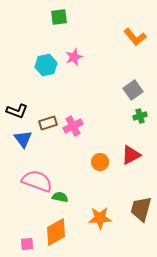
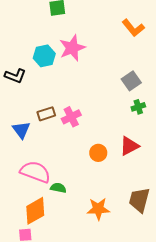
pink star: (74, 57) -> (72, 48), size x1.5
black L-shape: (17, 111) -> (15, 76), moved
orange diamond: (56, 232) -> (35, 211), moved

